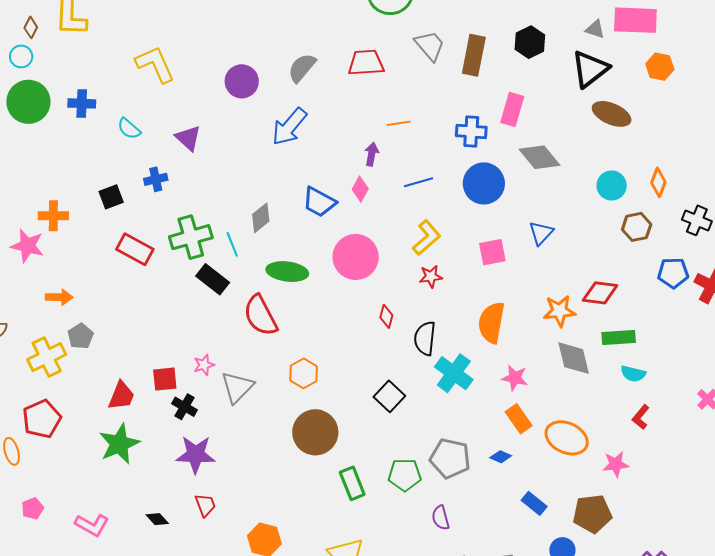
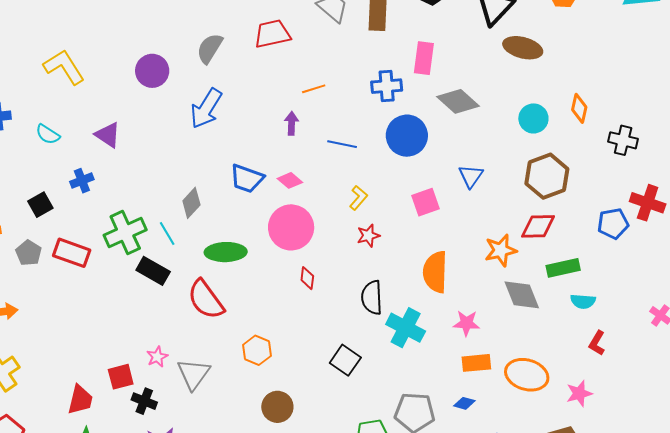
blue line: (418, 182) -> (342, 144), turned 36
pink diamond: (360, 189) -> (290, 180), moved, turned -70
brown hexagon: (637, 227) -> (547, 176), moved, size x1.5
yellow L-shape: (427, 238) -> (358, 198), size x0.7
blue pentagon: (673, 273) -> (613, 224), moved
red diamond: (386, 316) -> (307, 278), moved
gray pentagon: (81, 336) -> (29, 253), moved
orange rectangle: (519, 419) -> (476, 363), turned -52
brown circle: (315, 432) -> (277, 407), size x0.7

